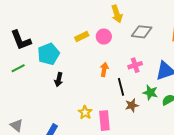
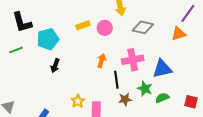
pink cross: (135, 65) -> (133, 60), size x1.5

